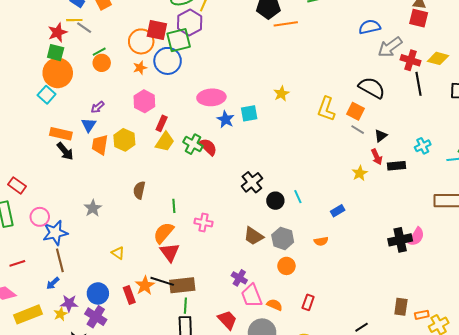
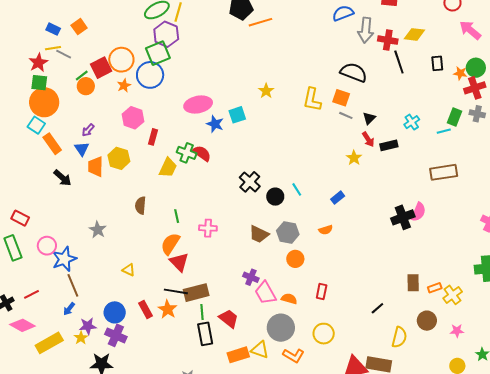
red square: (157, 30) -> (101, 68), moved, turned -30
gray arrow: (390, 47) -> (366, 30), turned -40
orange rectangle: (61, 134) -> (52, 144), moved, turned 50
yellow trapezoid: (165, 142) -> (168, 168), moved
orange star: (145, 286) -> (168, 309), moved
red trapezoid: (227, 320) -> (229, 319), moved

